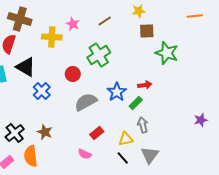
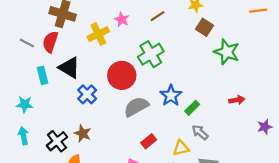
brown square: (147, 31) -> (204, 27), turned 35
yellow cross: (52, 37) -> (98, 34), turned -30
red circle: (73, 74) -> (122, 75), size x1.6
red arrow: (145, 85) -> (237, 100), moved
gray arrow: (143, 125) -> (200, 132), turned -35
brown star: (45, 132) -> (83, 133), moved

